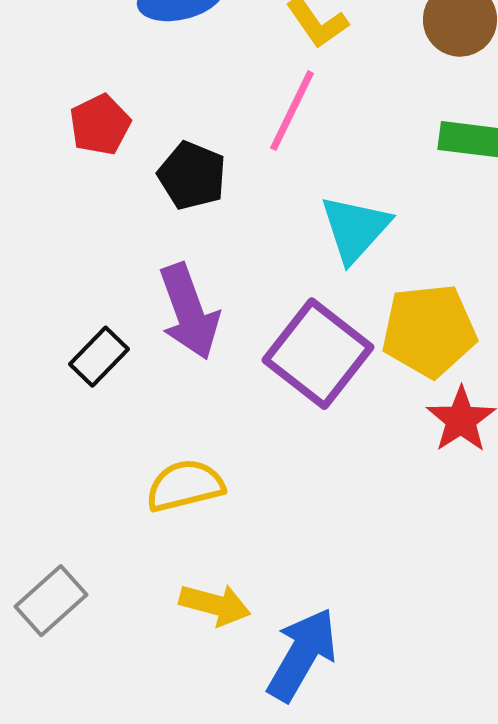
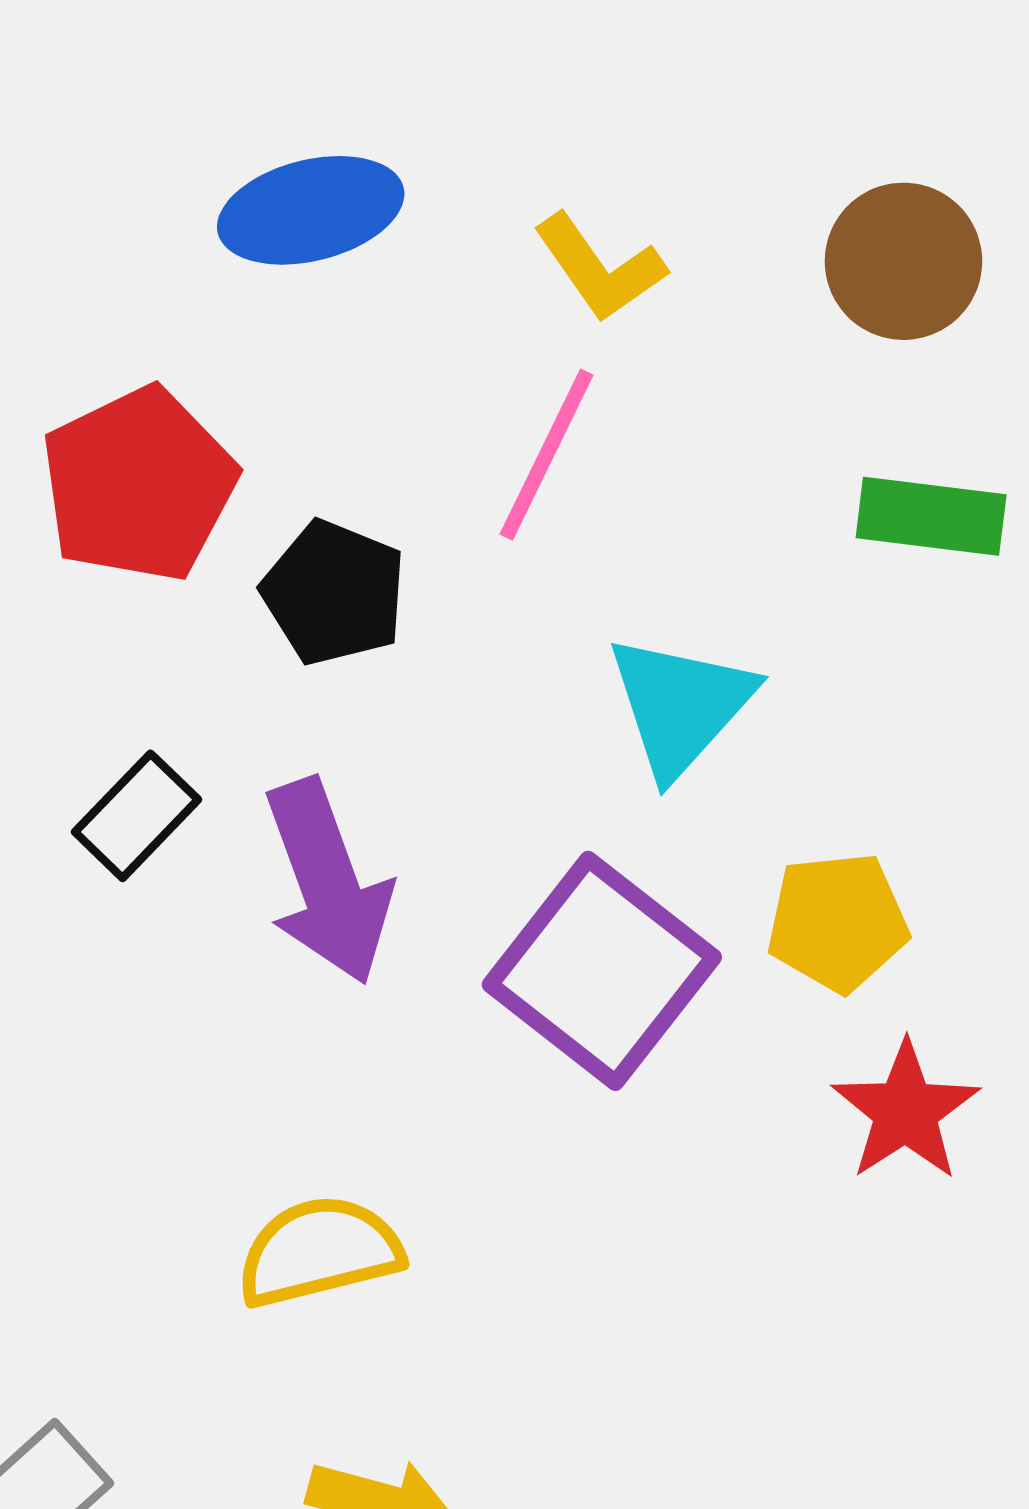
red pentagon: (100, 125) -> (139, 484), size x1.5
yellow pentagon: (429, 331) -> (838, 922), size x0.7
black rectangle: (99, 357) -> (137, 816), moved

